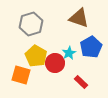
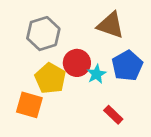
red circle: (55, 63) -> (77, 63), moved

